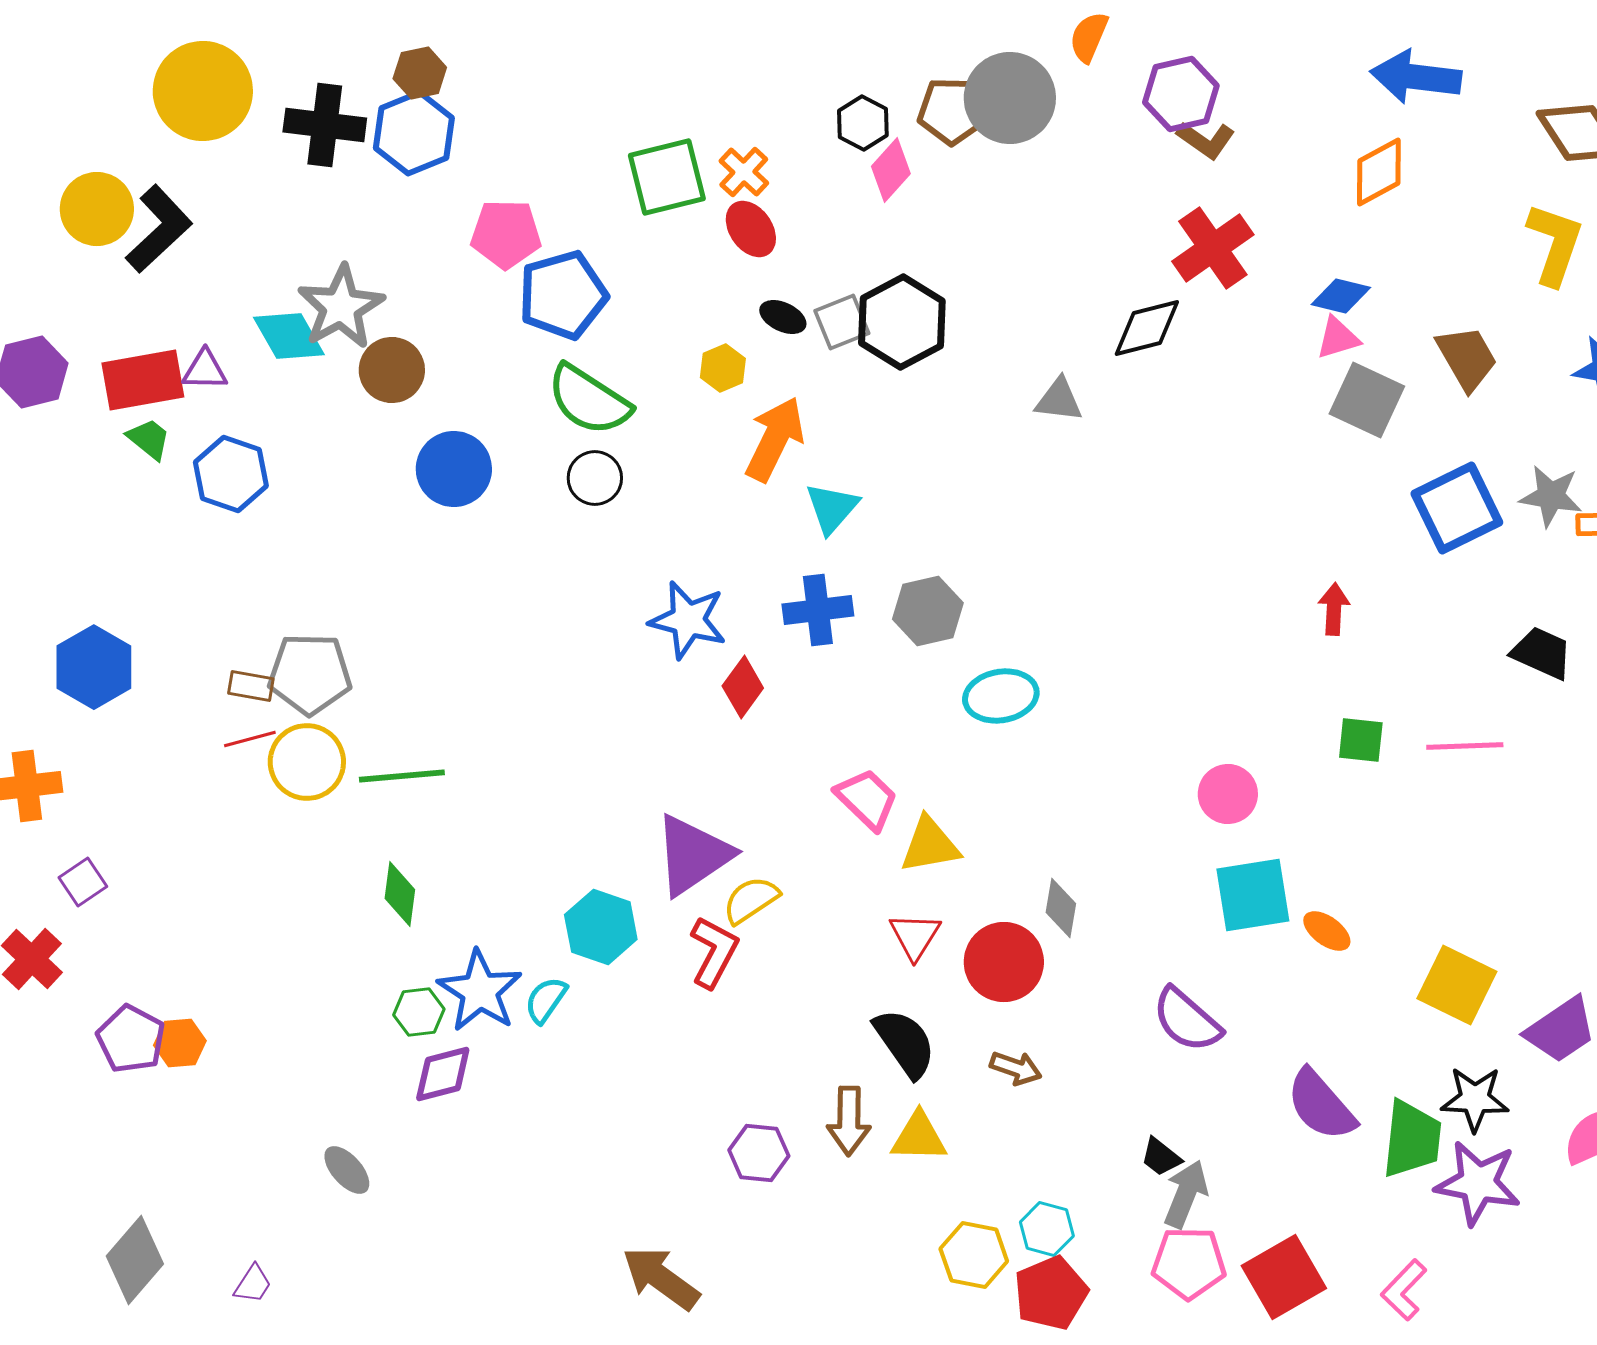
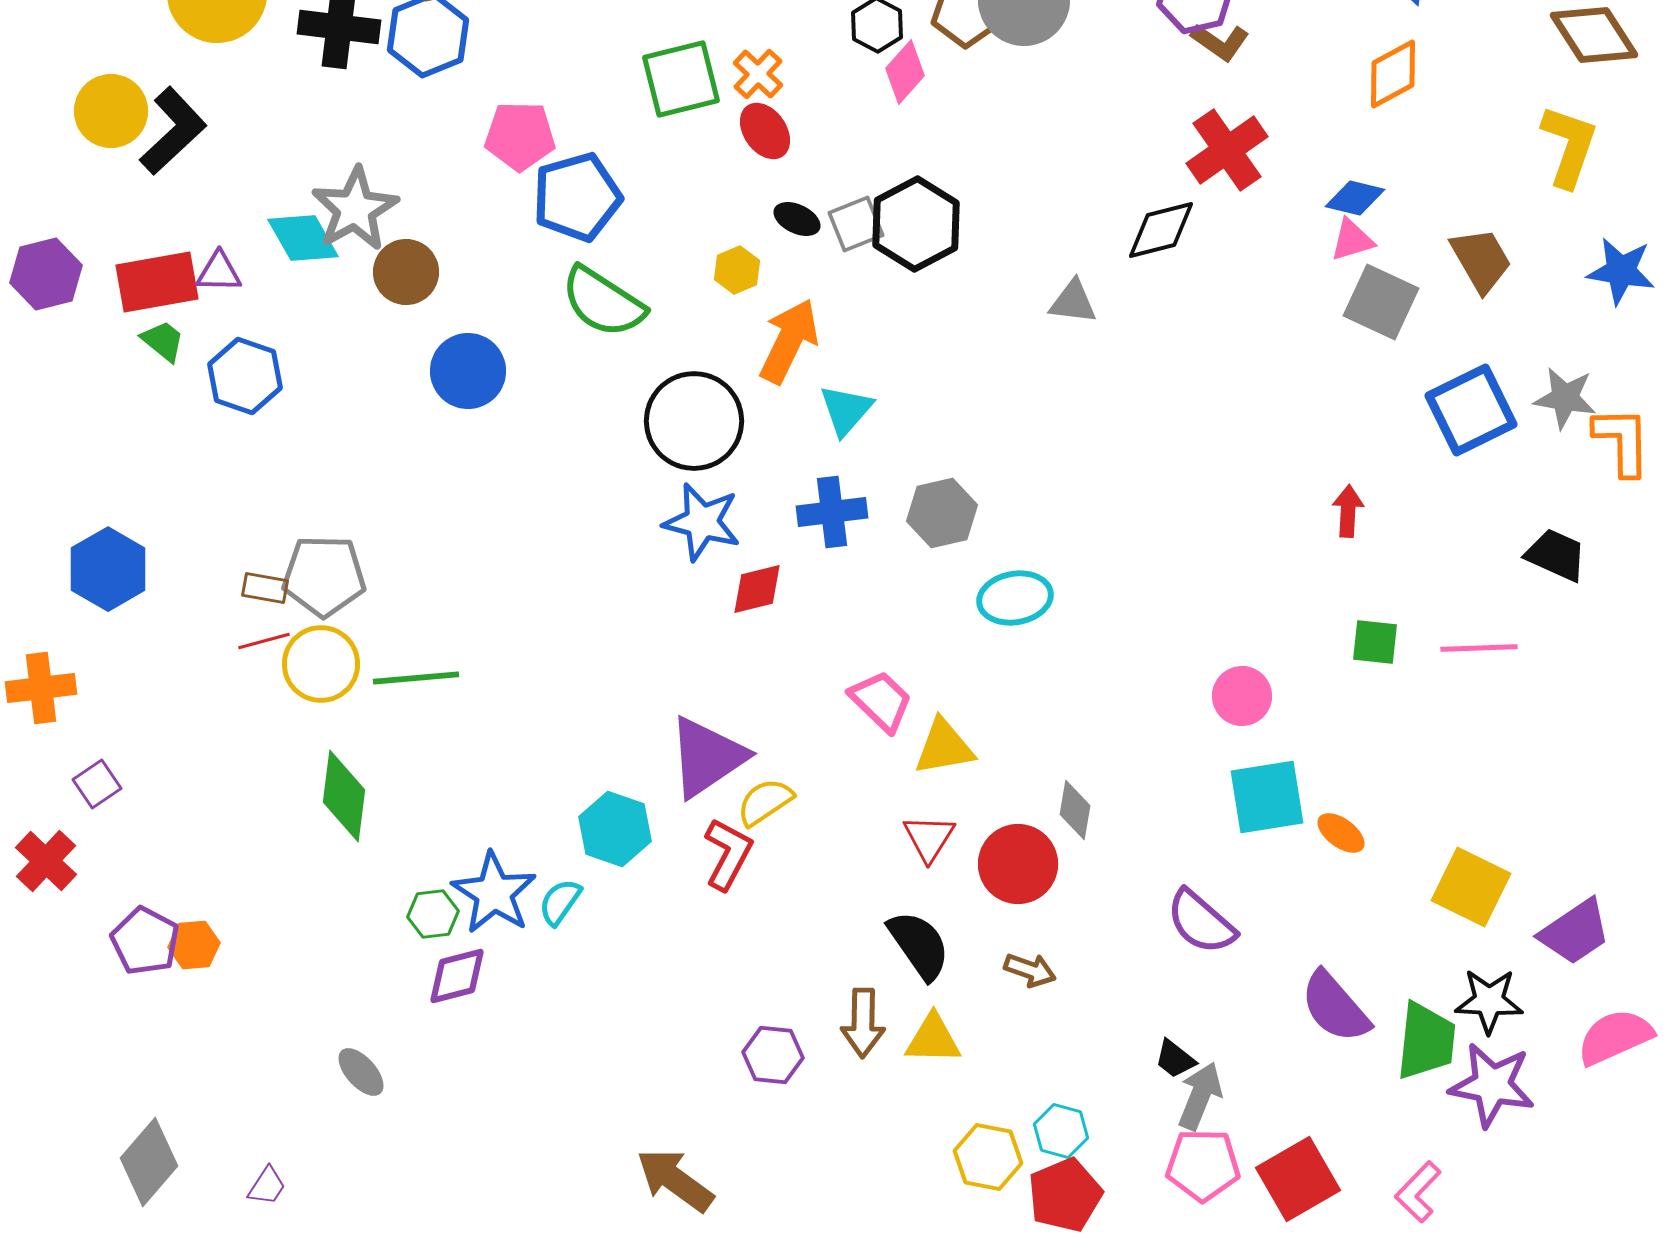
black circle: (595, 478) -> (694, 421), moved, size x1.8
red diamond: (743, 687) -> (757, 589), turned 40
green diamond: (400, 894) -> (344, 796), moved, size x1.4

